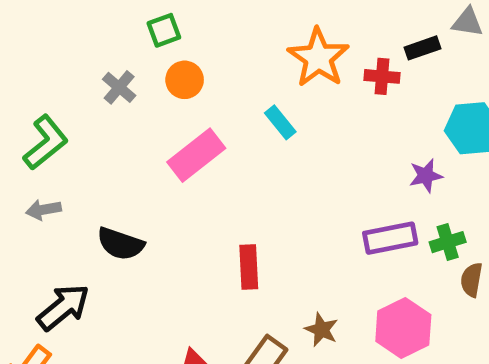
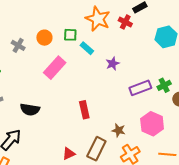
green square: (164, 30) -> (70, 35), moved, turned 32
red cross: (382, 76) -> (125, 22), turned 32
purple star: (426, 176) -> (113, 64), moved

